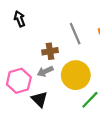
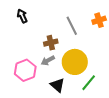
black triangle: (39, 99) -> (57, 85), moved

